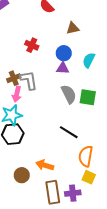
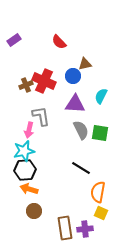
red cross: (32, 45) -> (44, 81), size x1.6
blue circle: (64, 53) -> (73, 76), moved
purple triangle: (63, 68) -> (75, 104), size x1.5
brown cross: (14, 78) -> (26, 85), moved
orange arrow: (45, 165) -> (29, 189), moved

